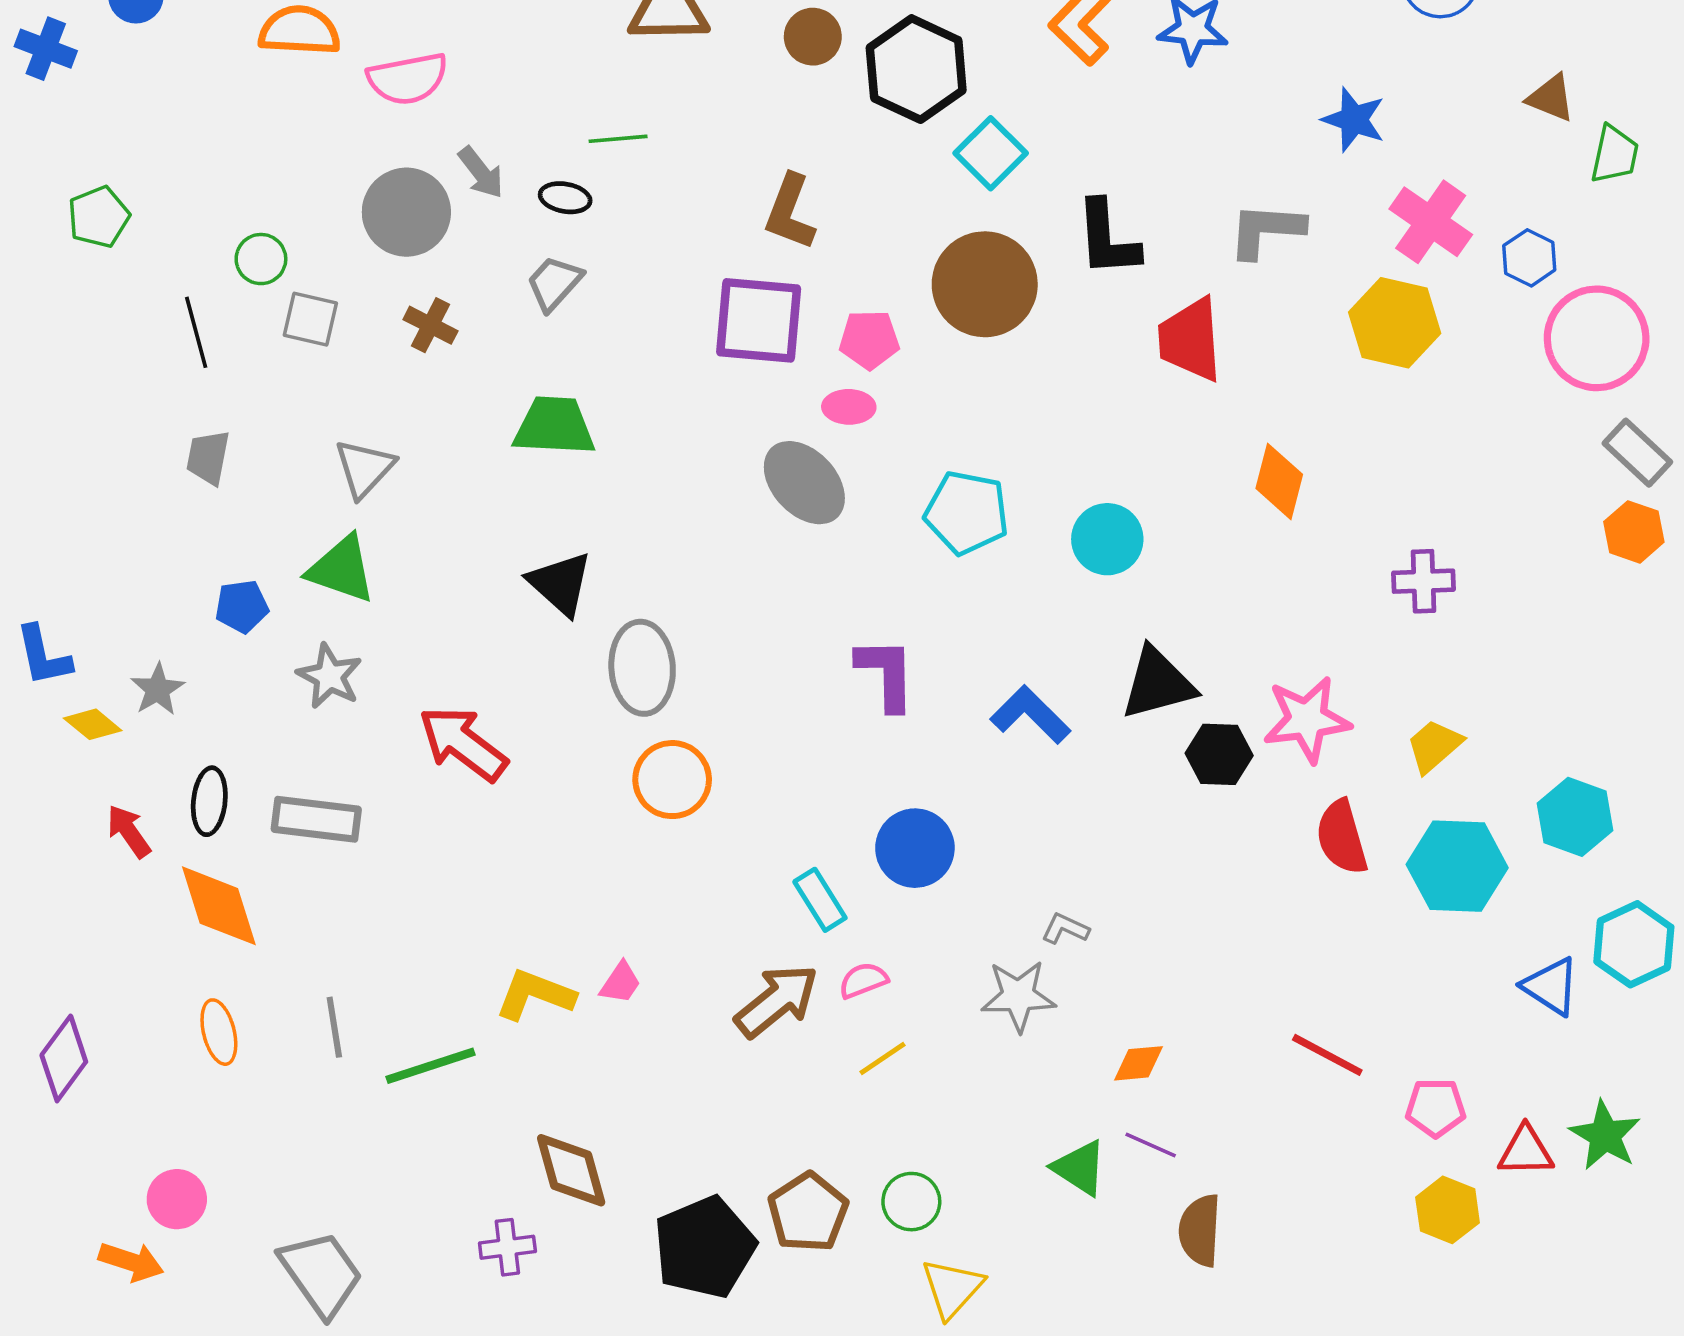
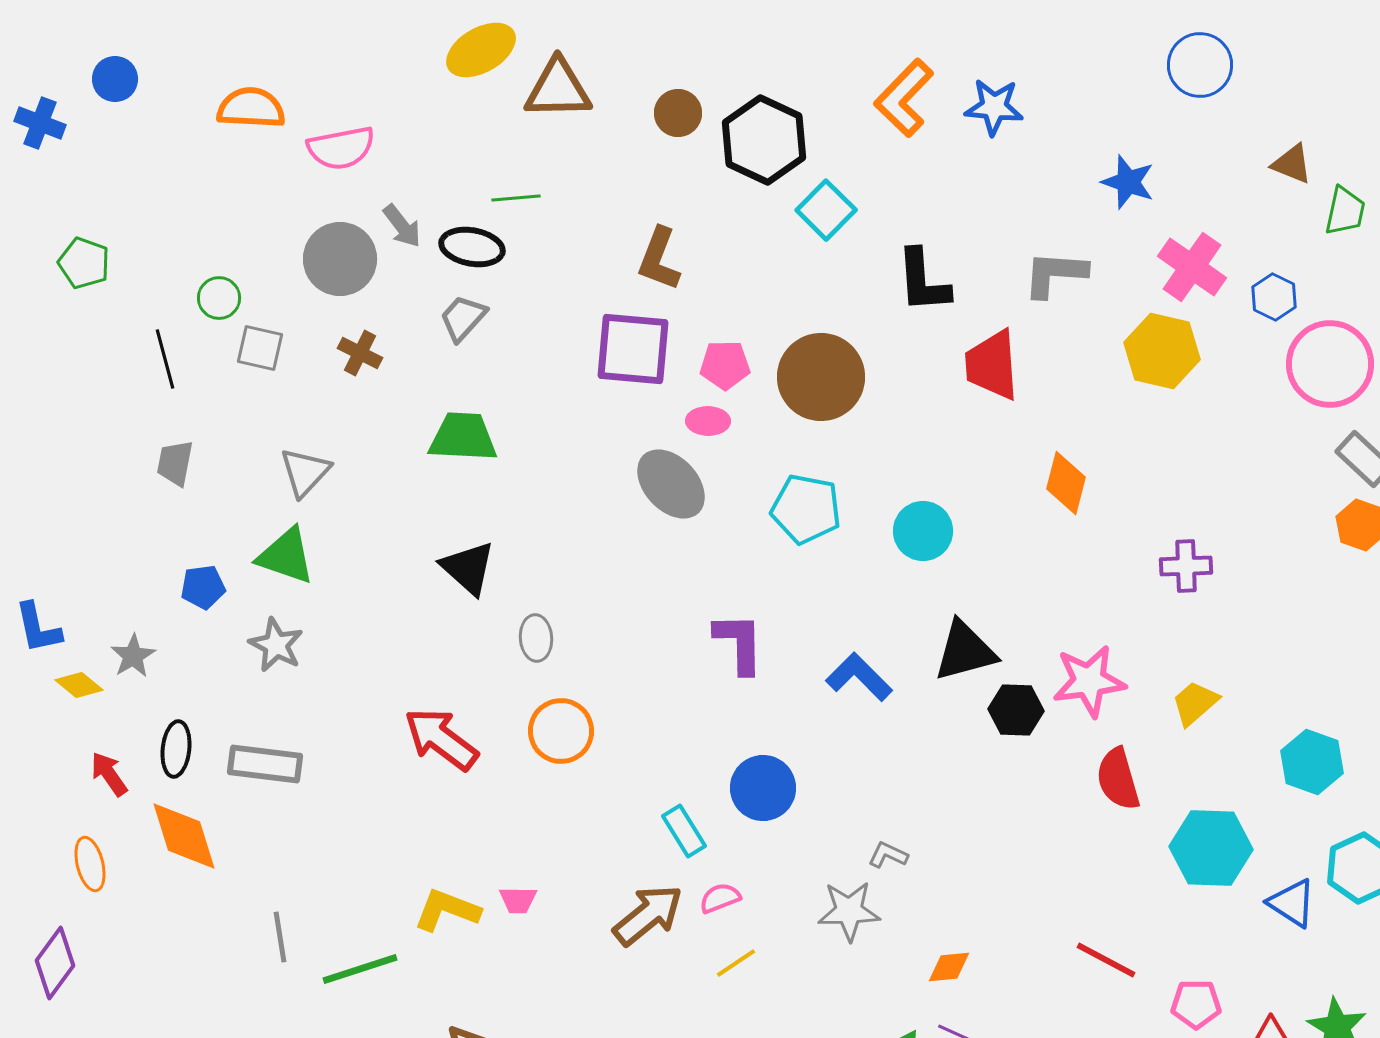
black ellipse: (565, 198) -> (472, 247), size x1.5
green pentagon: (99, 217) -> (84, 263), turned -30
brown circle: (985, 284) -> (821, 377), moved
gray ellipse: (642, 668) -> (536, 638), size x0.6
red arrow: (463, 744) -> (441, 739), moved
cyan hexagon: (1457, 866) -> (1211, 848), moved
pink trapezoid: (620, 983) -> (518, 900), turned 57
orange ellipse: (219, 1032) -> (90, 864), moved

